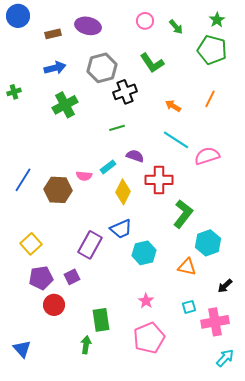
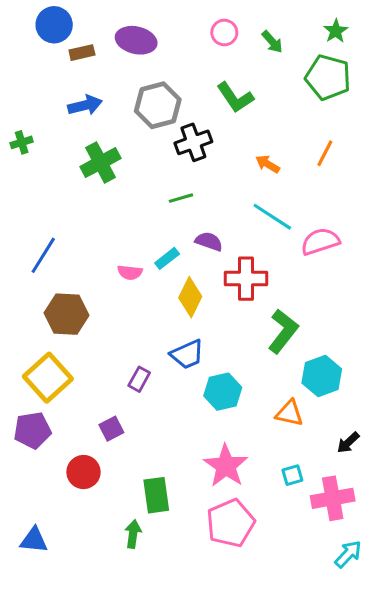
blue circle: (18, 16) -> (54, 25), moved
blue line: (23, 180) -> (43, 255), moved
brown hexagon: (58, 190) -> (66, 314), moved
yellow square: (31, 244) -> (48, 378), size x1.4
purple rectangle: (90, 245) -> (139, 379), size x0.6
purple pentagon: (41, 278) -> (32, 430), moved
pink star: (146, 301) -> (226, 466), size x1.8
blue triangle: (22, 349) -> (34, 540), turned -42

